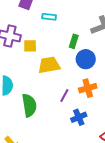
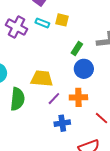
cyan rectangle: (49, 17) -> (42, 23), moved
yellow square: (30, 46) -> (62, 20), moved
yellow trapezoid: (49, 65) -> (42, 78), moved

